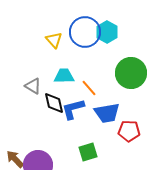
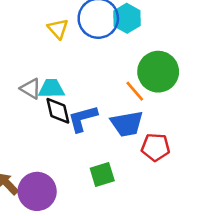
cyan trapezoid: (64, 76) -> (51, 89), moved
orange line: (89, 88) -> (135, 91), moved

